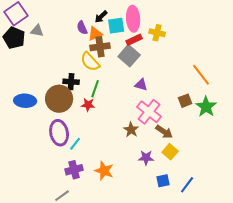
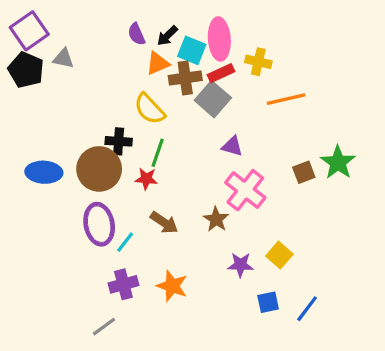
cyan square: (116, 26) -> (192, 50), turned 30
purple semicircle: (82, 28) -> (136, 34), moved
brown cross: (100, 47) -> (185, 78), moved
orange line: (201, 75) -> (286, 99), moved, turned -65
green star: (206, 107) -> (338, 162), moved
brown arrow: (164, 132) -> (164, 223), moved

